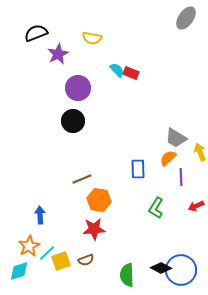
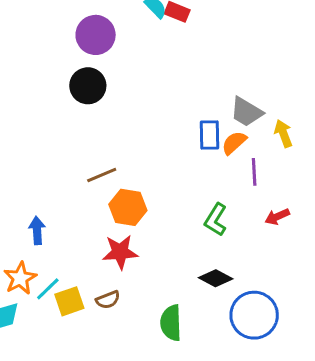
blue rectangle: (138, 169) -> (209, 135), moved
black diamond: (161, 268) -> (216, 278), moved

